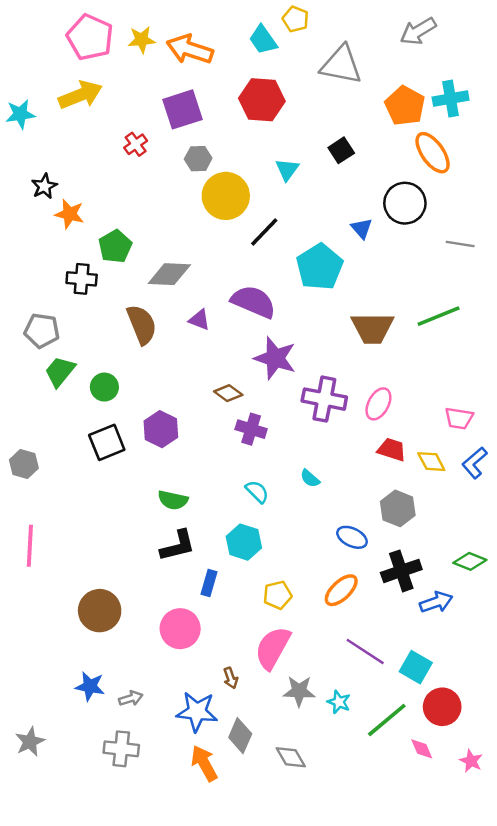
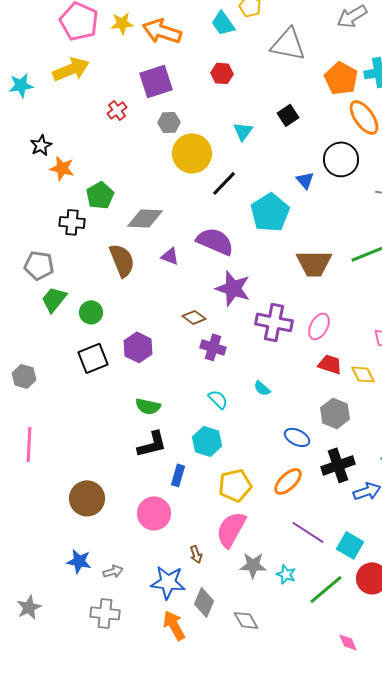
red hexagon: (262, 100) -> (222, 73), size x0.6
yellow pentagon: (277, 595) -> (235, 485), size x1.4
pink diamond: (422, 749) -> (348, 642), moved

